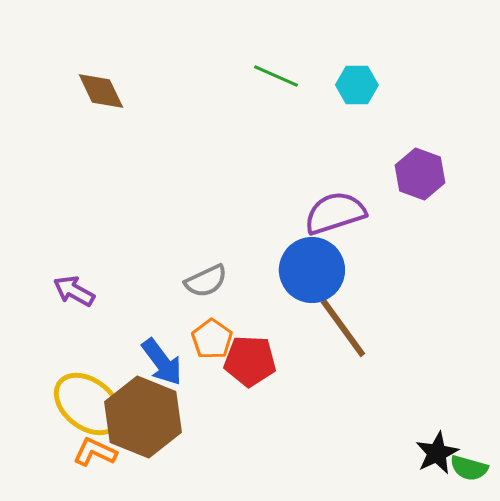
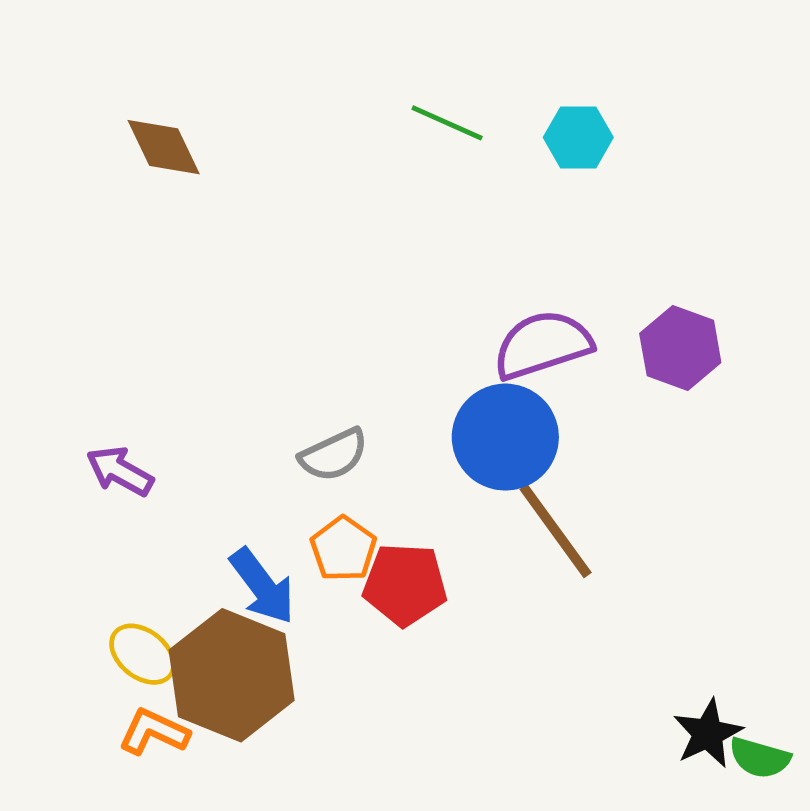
purple hexagon: (420, 174) -> (680, 348), moved
yellow ellipse: (88, 404) -> (143, 654), size x0.6

